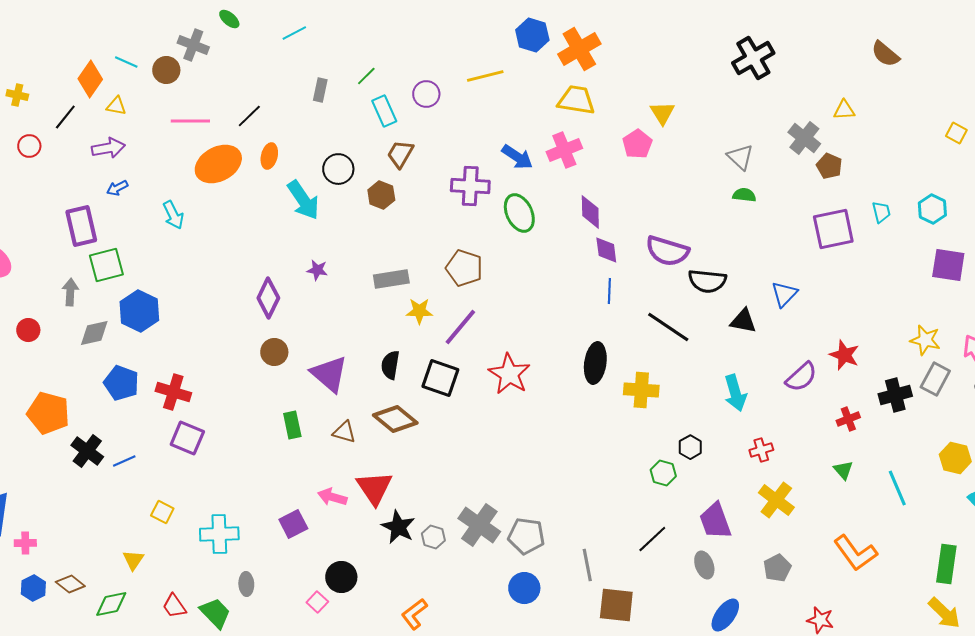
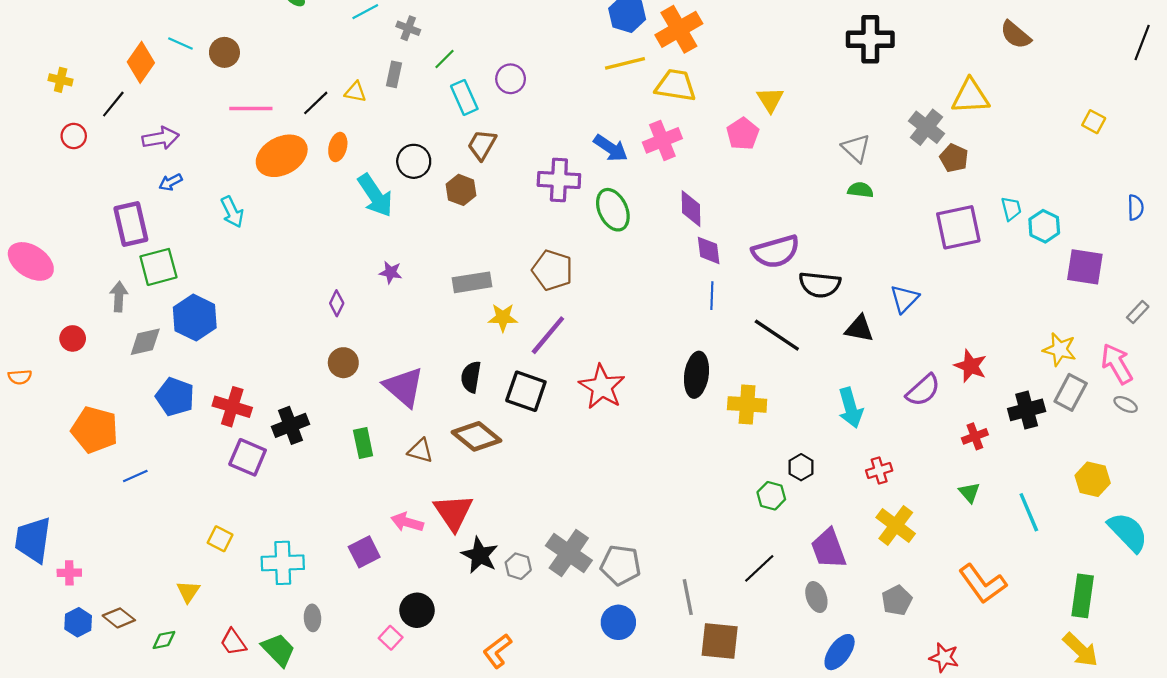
gray cross: (193, 45) -> (408, 28), moved, size x0.7
black cross: (753, 58) -> (870, 39), turned 30
yellow line: (485, 76) -> (625, 63), moved
yellow triangle: (116, 106) -> (355, 92), moved
yellow triangle: (844, 110) -> (970, 96), size x1.6
cyan hexagon: (932, 209) -> (1044, 226), moved
purple semicircle: (667, 251) -> (776, 252), turned -33
purple diamond: (268, 298) -> (337, 303), size x0.6
black cross: (87, 451) -> (290, 425), moved, turned 32
blue line: (124, 461) -> (135, 476), moved
green diamond: (111, 604) -> (164, 640), size x0.7

